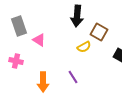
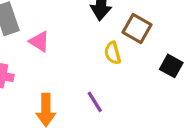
yellow semicircle: (84, 47) -> (113, 53), turned 104

